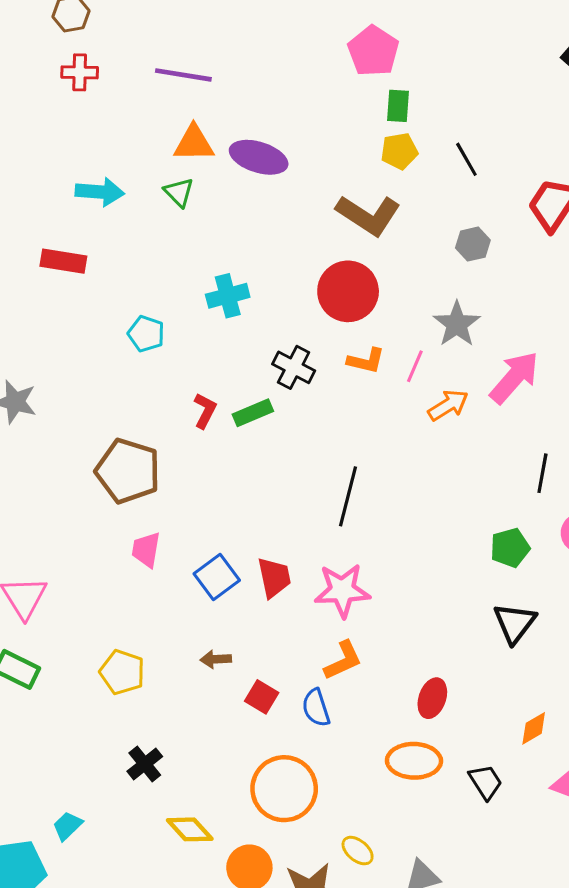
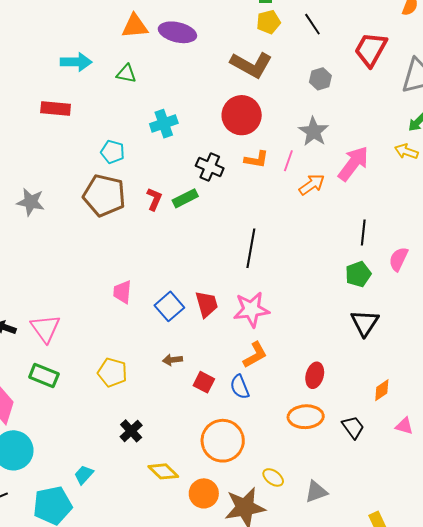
green triangle: (179, 192) -> (126, 74), moved, turned -30
brown pentagon: (128, 471) -> (104, 195), moved
black line: (542, 473) -> (363, 232), moved

